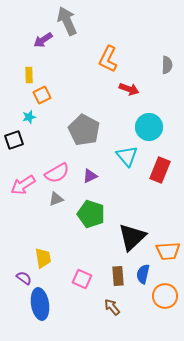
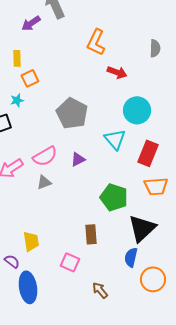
green pentagon: (91, 214) -> (114, 197), moved
black triangle: (132, 237) -> (142, 228), moved
orange trapezoid: (168, 251) -> (156, 186), moved
brown rectangle: (118, 276) -> (91, 234), moved

